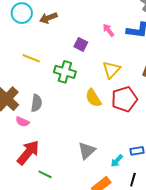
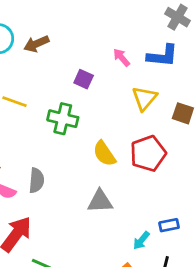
yellow triangle: (111, 70) -> (144, 98), moved
gray semicircle: (36, 103) -> (36, 180), moved
gray triangle: (87, 151) -> (100, 201), moved, turned 42

